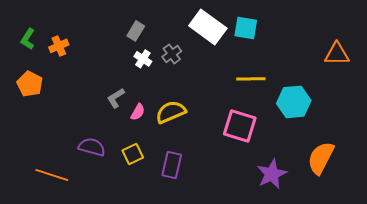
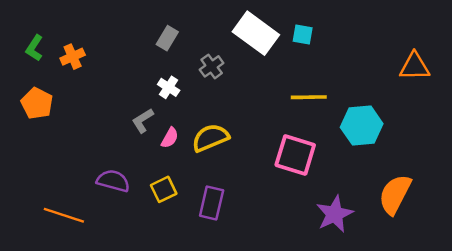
cyan square: (246, 28) -> (303, 34), size x0.7
white cross: (143, 59) -> (169, 87), moved

